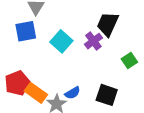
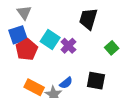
purple cross: (93, 41) -> (68, 46), moved
red pentagon: (17, 83) -> (27, 50), moved

